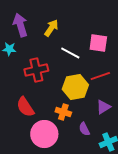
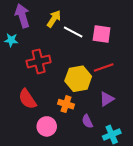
white line: (70, 53) -> (73, 32), moved
pink circle: (44, 134) -> (47, 126), size x0.7

